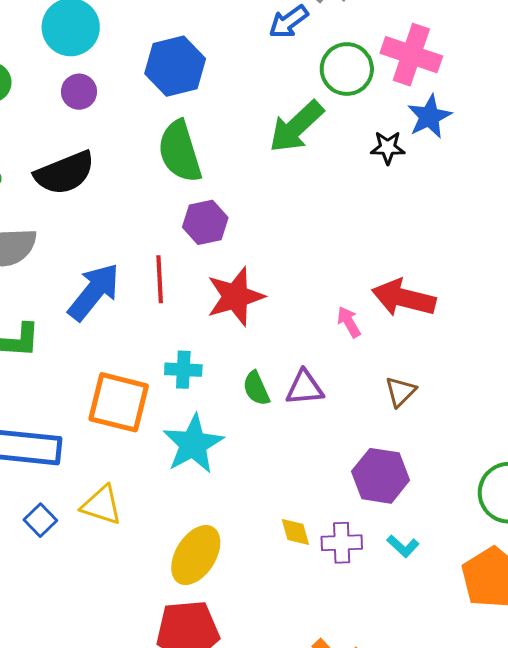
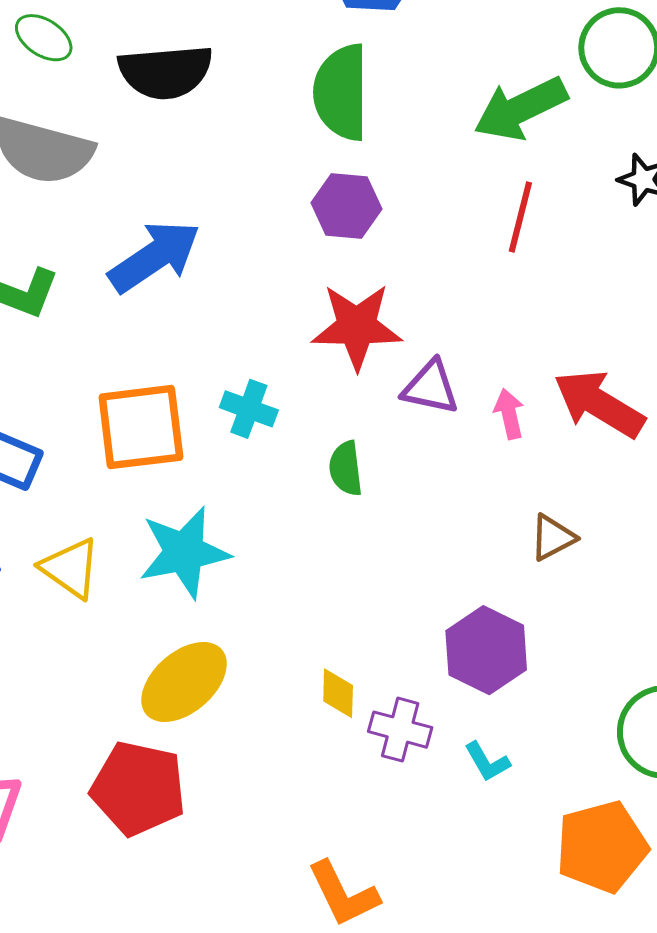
red line: (160, 279) -> (520, 217), moved
purple triangle: (305, 388) -> (430, 387), moved
orange square: (119, 402) -> (141, 427), turned -38
cyan star: (193, 444) -> (184, 552), moved

